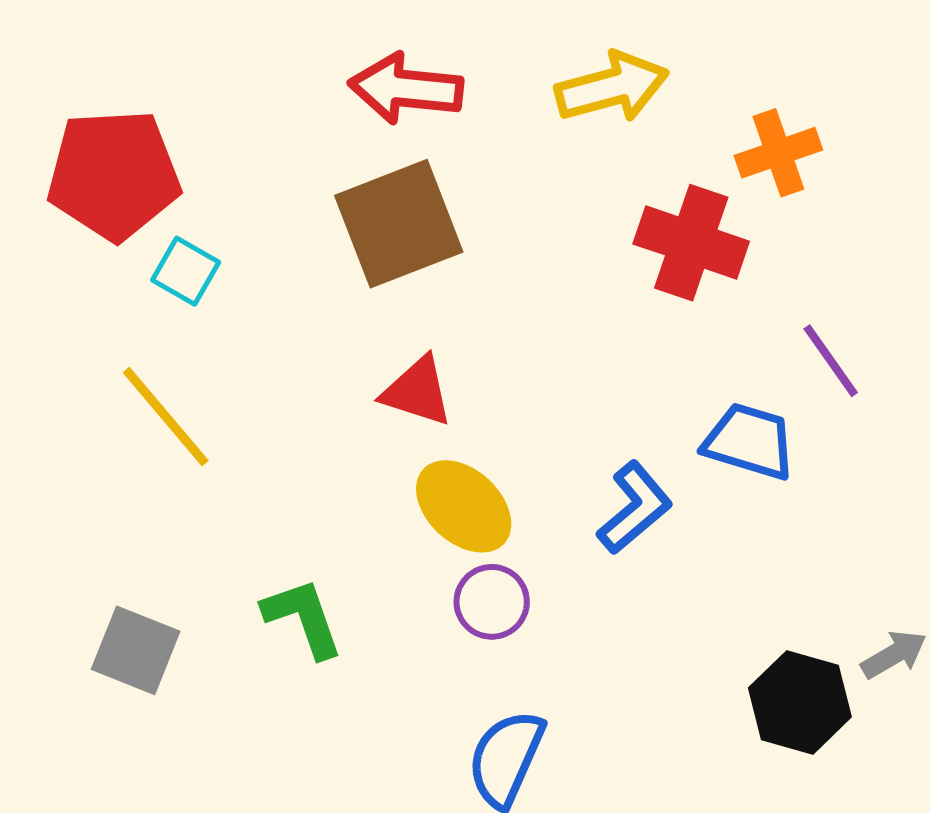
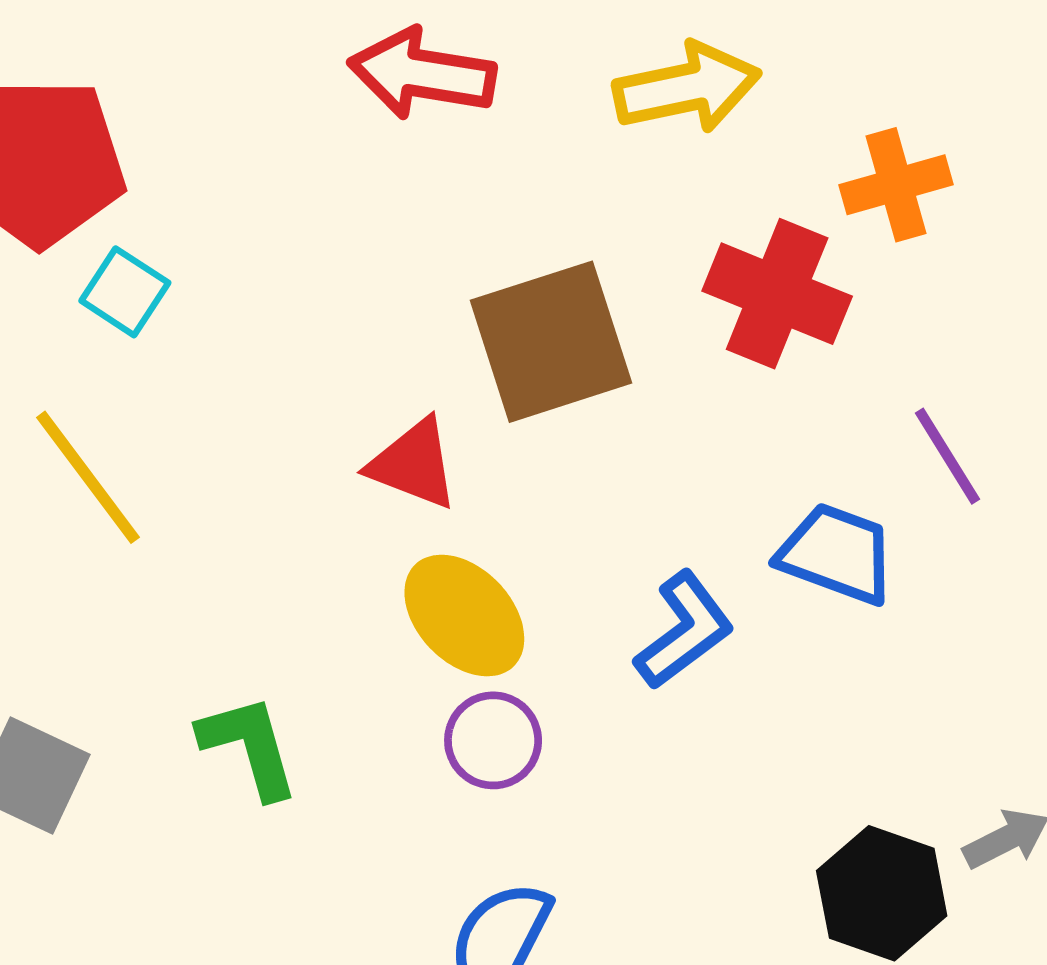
brown square: (399, 224) -> (551, 342), moved

